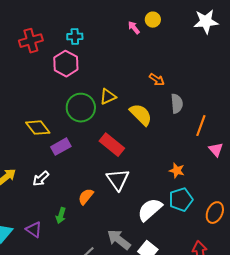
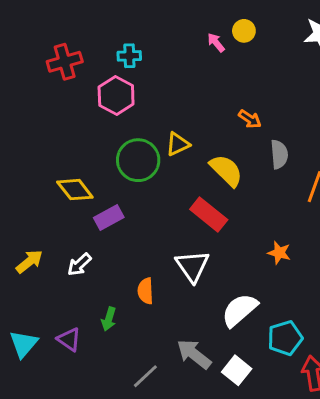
red rectangle: (112, 145) -> (209, 215), moved
orange semicircle: (86, 197) -> (145, 291), turned -42
cyan pentagon: (181, 200) -> (285, 338), moved

